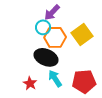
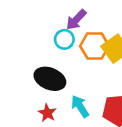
orange hexagon: (55, 37) -> (95, 46), moved
black ellipse: (46, 57) -> (50, 79), moved

